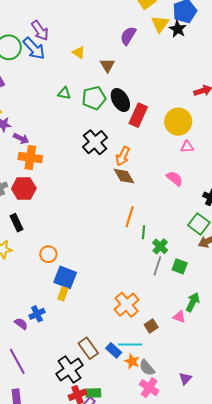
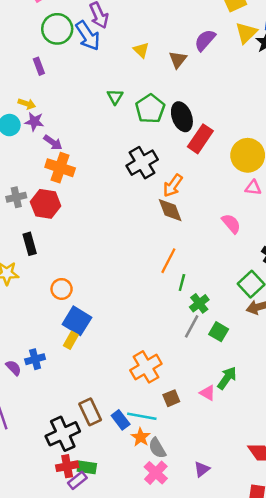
brown triangle: (107, 65) -> (178, 60), moved
green triangle: (64, 93) -> (115, 97), turned 40
green pentagon: (94, 98) -> (150, 109), turned -30

